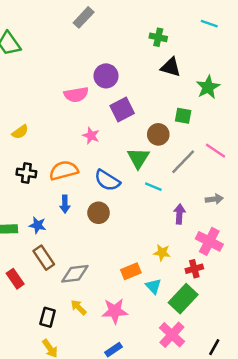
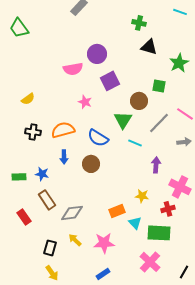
gray arrow: (214, 199) -> (184, 142), moved
green rectangle: (183, 299) -> (159, 233), turned 50

